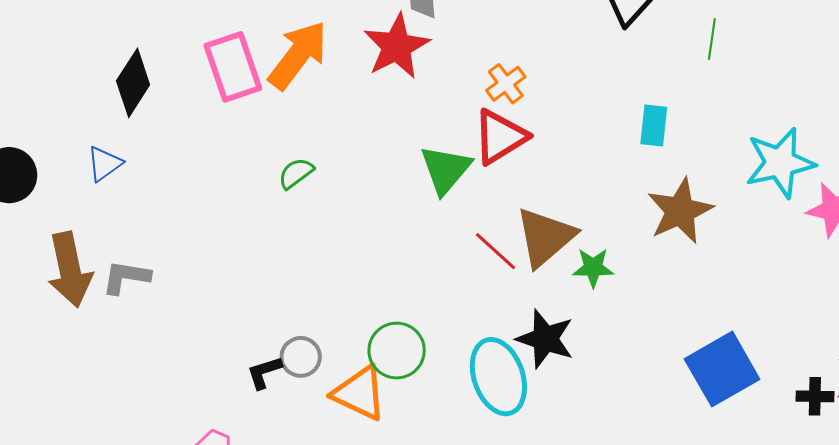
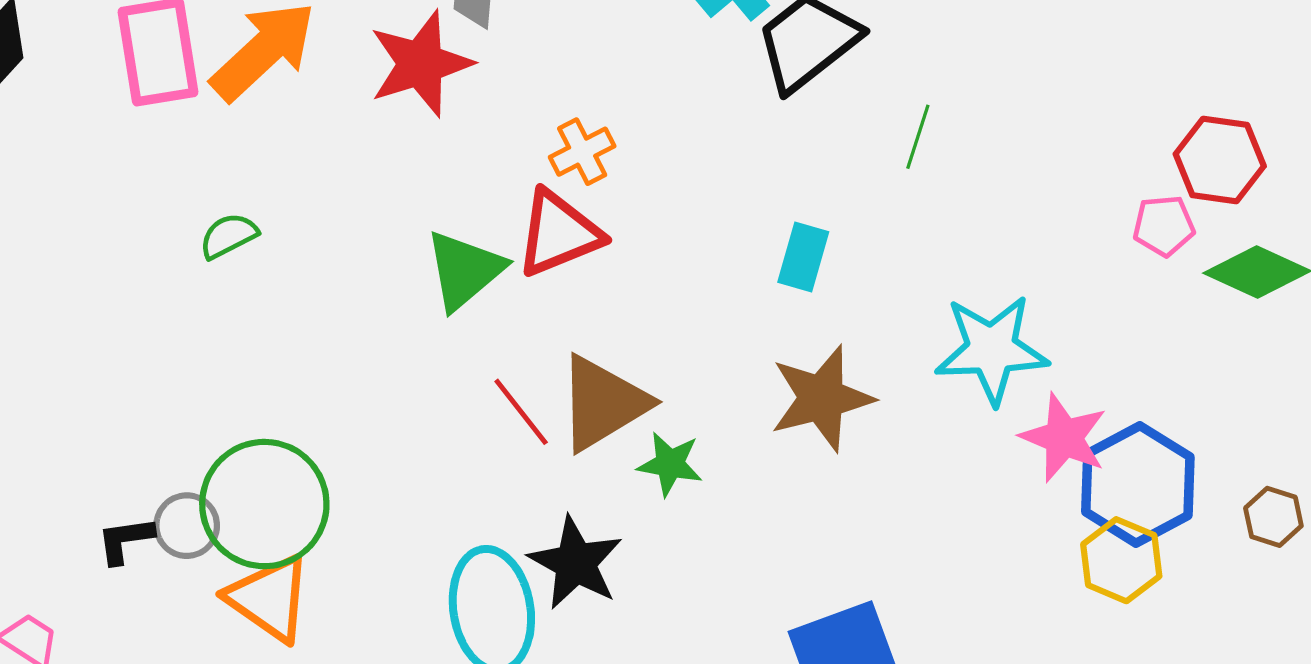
green circle: (397, 351) -> (264, 504), moved, size x1.4

